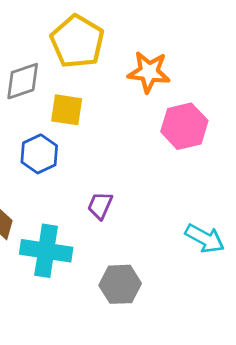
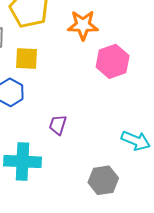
gray hexagon: (120, 284) -> (103, 180), moved

